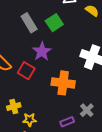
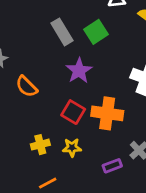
red square: (26, 71) -> (73, 112), moved
yellow star: (30, 120) -> (72, 148), moved

